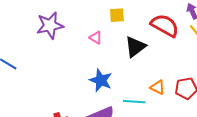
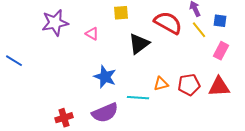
pink triangle: (96, 38) -> (92, 34), moved
orange triangle: (158, 87) -> (161, 84), turned -42

